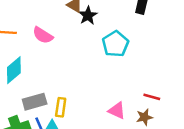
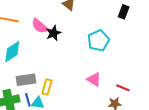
black star: (88, 15) -> (53, 33), moved
pink triangle: (117, 111) -> (94, 79), moved

